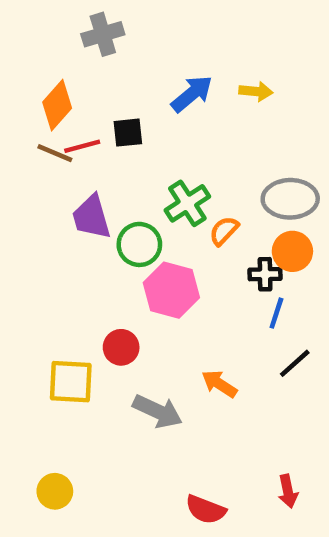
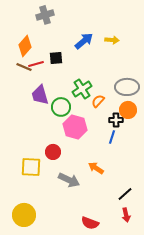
blue line: (276, 313) -> (112, 137), moved
black line: (295, 363) -> (125, 194), moved
yellow circle: (55, 491) -> (24, 215), size x1.5

